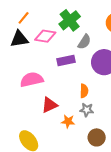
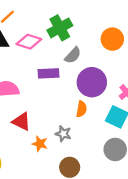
orange semicircle: (84, 91) -> (82, 109), moved
red triangle: (49, 105) -> (21, 122), turned 42

